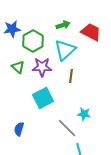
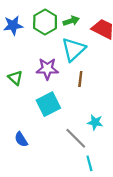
green hexagon: (33, 41) -> (45, 22), moved
green triangle: (18, 67) -> (15, 78), moved
blue semicircle: (19, 129) -> (21, 139), turned -48

